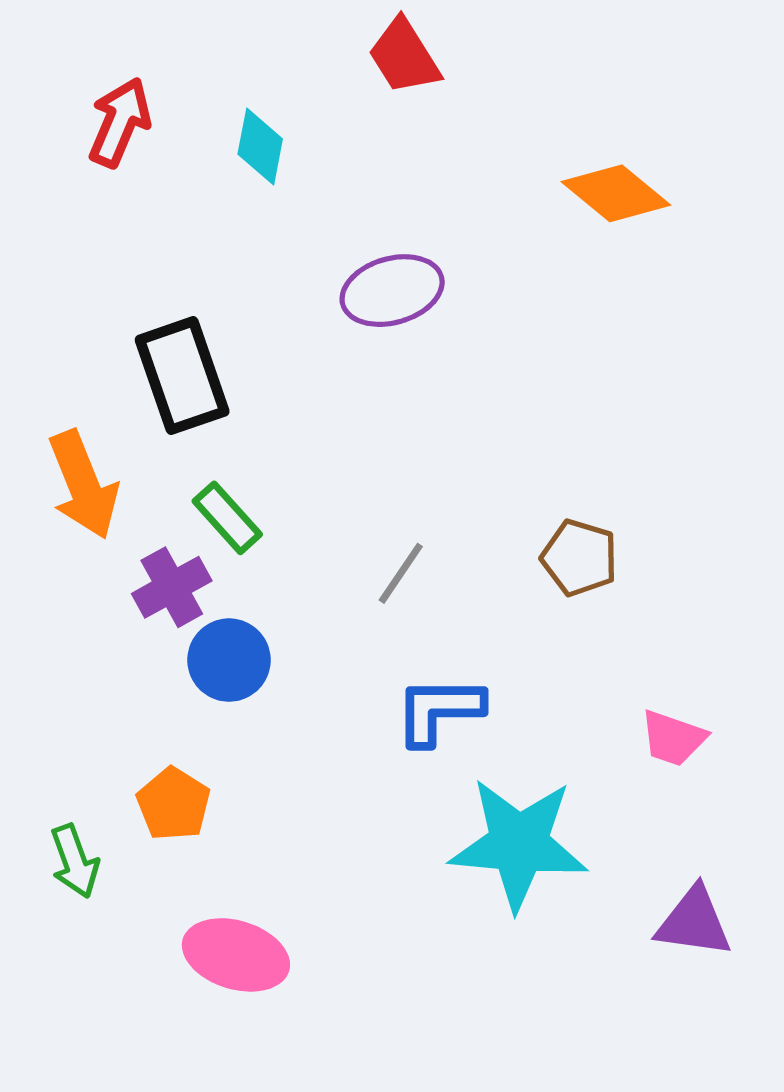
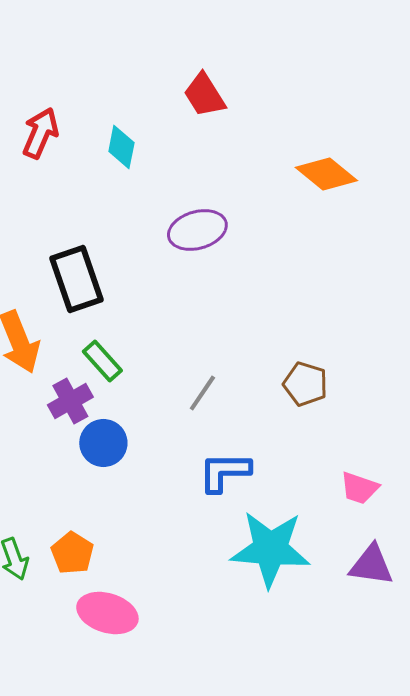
orange pentagon: (173, 804) -> (72, 553), moved
purple triangle: (694, 922) -> (371, 565), moved

